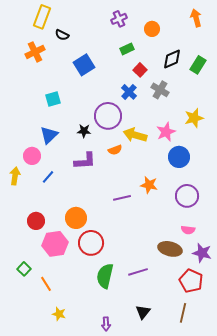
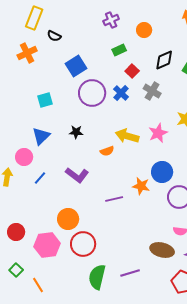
purple circle: (108, 116) -> (92, 93), moved
blue circle: (179, 157) -> (162, 172), moved
purple L-shape: (85, 161) -> (77, 175), moved, turned 40
red circle: (36, 221) -> (16, 232), moved

